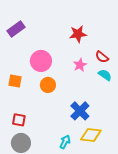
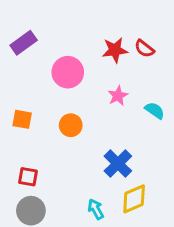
red semicircle: (102, 57) -> (144, 49), moved
pink circle: (41, 61) -> (68, 72), moved
yellow diamond: (91, 135) -> (134, 199), turned -30
cyan arrow: (65, 142) -> (96, 209), turned -56

